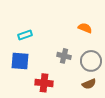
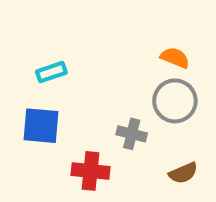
gray cross: (64, 56) -> (132, 134), moved
gray circle: (91, 61) -> (175, 101), moved

